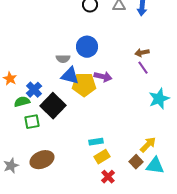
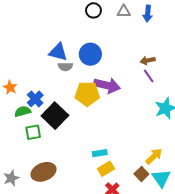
blue triangle: (70, 76) -> (58, 52), moved
purple arrow: (103, 77) -> (107, 85), size x1.4
cyan triangle: (155, 166) -> (161, 178), turned 48

